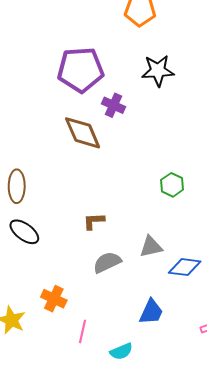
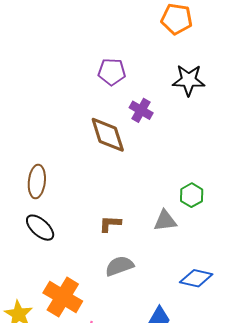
purple pentagon: (81, 70) -> (112, 72), size x0.6
gray triangle: (151, 247) -> (165, 221), moved
orange cross: (54, 299) -> (63, 297), size x1.5

